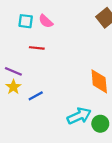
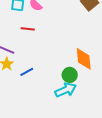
green circle: (100, 124) -> (70, 75), moved

